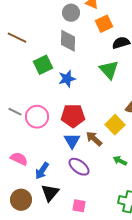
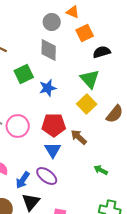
yellow square: (115, 125) -> (87, 104), moved
brown arrow: (94, 139) -> (79, 137), moved
purple ellipse: (79, 167) -> (47, 176), moved

